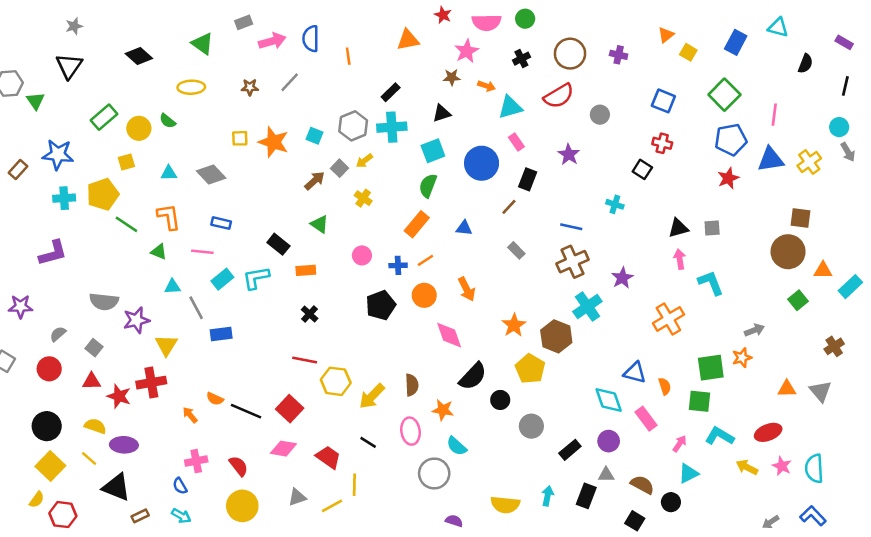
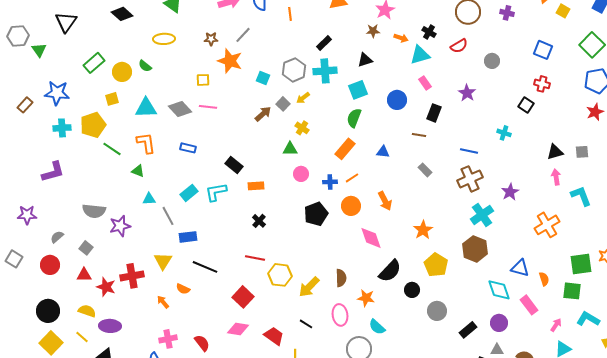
black cross: (521, 59) -> (429, 32), moved, turned -32
red semicircle: (559, 96) -> (459, 46), size x0.7
orange star: (273, 142) -> (230, 61), moved
blue circle: (482, 163) -> (397, 100), size x0.7
cyan triangle: (169, 173) -> (146, 108), size x1.6
brown line: (509, 207) -> (419, 135), turned 56
green triangle: (320, 224) -> (290, 149), moved, turned -35
pink line: (202, 252) -> (208, 107), moved
brown hexagon: (556, 336) -> (475, 249), moved
yellow triangle: (166, 345) -> (163, 261), moved
black line: (246, 411) -> (205, 267), moved

